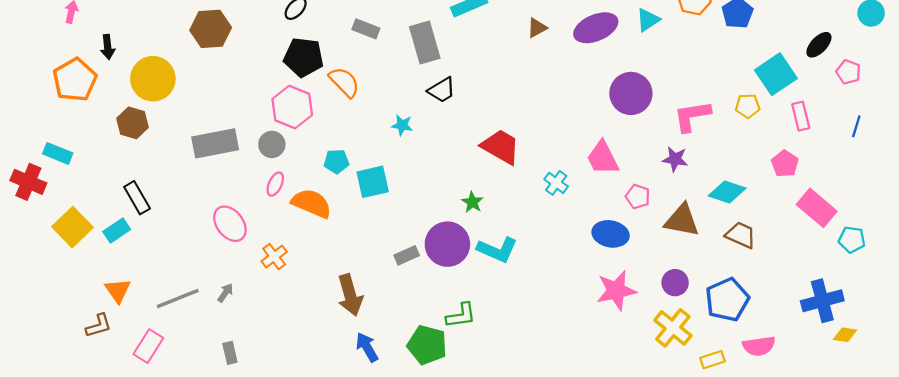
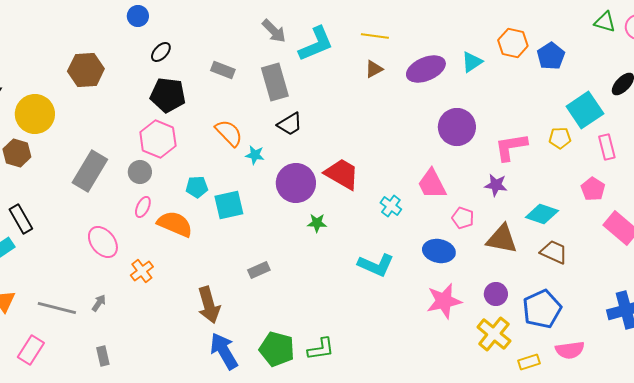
orange semicircle: (344, 82) -> (229, 133), moved
gray rectangle: (215, 143) -> (90, 171), turned -48
green star: (472, 202) -> (317, 223), turned -30
purple circle: (447, 244) -> (296, 183), moved
cyan L-shape: (497, 250) -> (376, 265), moved
gray line: (178, 298) -> (57, 308), turned 36
green L-shape: (461, 315) -> (321, 349), moved
blue arrow: (367, 347) -> (224, 351), size x1.4

